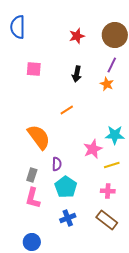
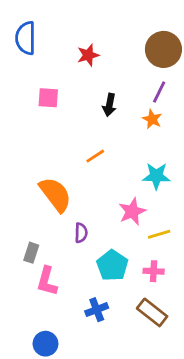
red star: (77, 36) -> (88, 55), moved
cyan star: (115, 135) -> (156, 176), moved
gray rectangle: (32, 175) -> (31, 253), moved
cyan pentagon: (66, 187) -> (112, 265), moved

